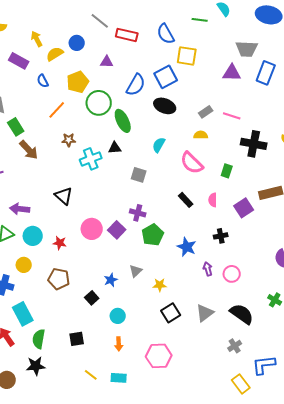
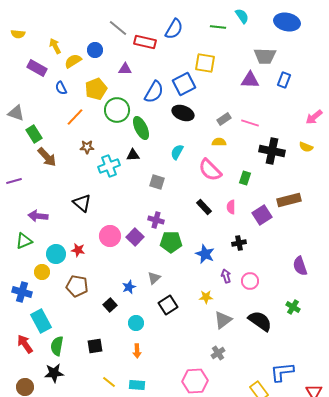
blue semicircle: (166, 34) -> (174, 29), moved, turned -120
blue rectangle: (266, 73) -> (284, 80), size x0.7
green pentagon: (153, 235) -> (171, 242), turned 30
cyan circle: (33, 236) -> (56, 254), moved
yellow star: (160, 285) -> (206, 297), moved
black square: (171, 313) -> (168, 305), moved
gray cross: (235, 346) -> (218, 353), moved
pink hexagon: (159, 356) -> (195, 381), moved

